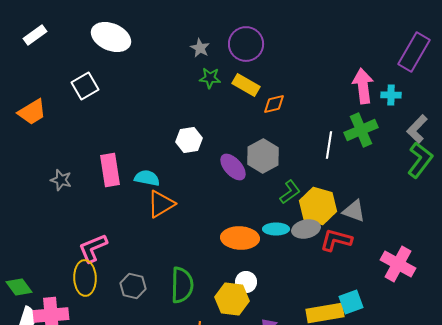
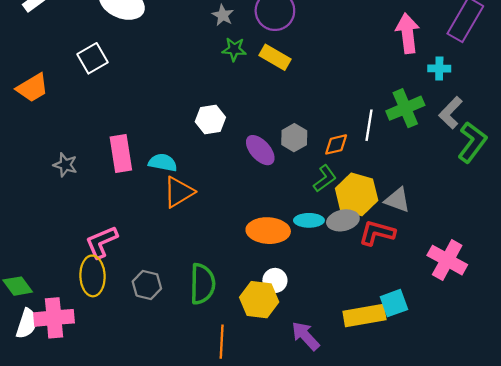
pink arrow: (363, 86) -> (408, 33), moved
orange diamond: (274, 104) -> (336, 144), moved
gray L-shape: (417, 129) -> (451, 113), moved
gray hexagon: (263, 156) -> (294, 138), size x0.7

